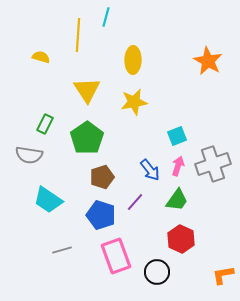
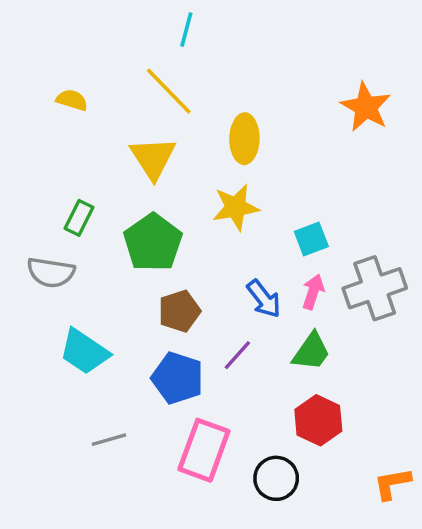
yellow line: (78, 35) -> (169, 91), moved, turned -48
yellow ellipse: (133, 60) -> (244, 139), moved
yellow star: (134, 102) -> (236, 207), moved
pink rectangle: (116, 256) -> (204, 450), turned 40

